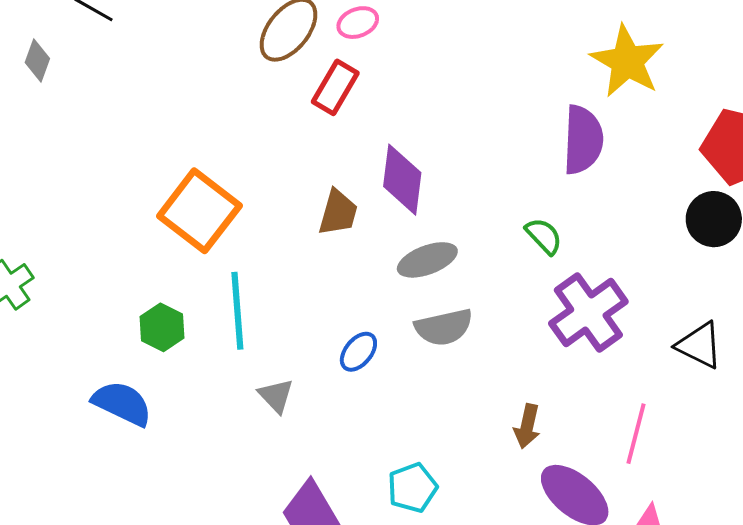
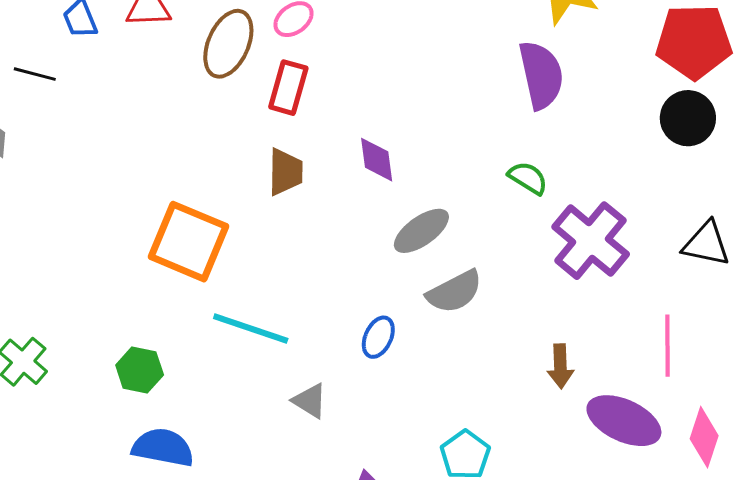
purple diamond: (402, 180) -> (377, 160), size x0.7
brown trapezoid: (338, 213) -> (285, 172), moved
cyan line: (237, 311) -> (251, 329), turned -52
green hexagon: (162, 327) -> (140, 370), moved

